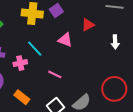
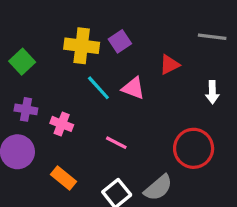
cyan line: (35, 49) -> (98, 88), moved
pink cross: (20, 63) -> (62, 124), turned 32
red circle: (114, 89) -> (194, 148), moved

